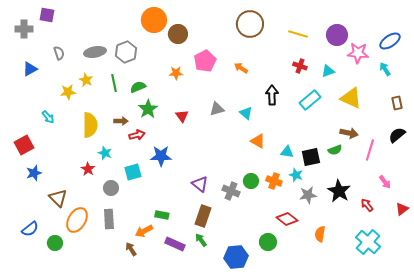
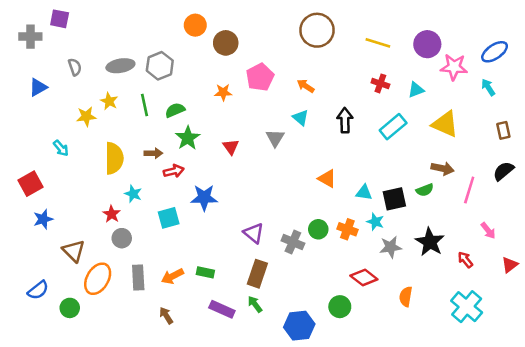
orange circle: (154, 20) -> (195, 25), size x0.7
gray triangle: (217, 109) -> (275, 138), turned -42
cyan triangle: (246, 113) -> (301, 118), moved
gray circle: (111, 188) -> (122, 238), moved
orange arrow: (144, 231) -> (172, 276), moved

